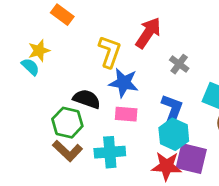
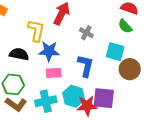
black semicircle: (87, 99) -> (19, 54), moved
cyan hexagon: (174, 134) -> (74, 96), moved

